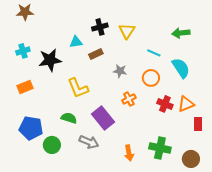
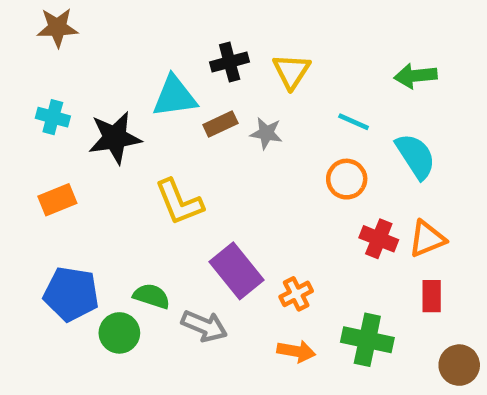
cyan triangle: (76, 42) -> (174, 96), size x1.5
cyan cross: (23, 51) -> (53, 117), turned 32
gray star: (120, 71) -> (266, 133), moved
orange cross: (129, 99) -> (296, 294), moved
green semicircle: (69, 118) -> (152, 296), moved
red rectangle: (198, 124) -> (432, 296), moved
orange arrow: (129, 153) -> (296, 351), turned -70
brown circle: (191, 159) -> (459, 365), moved

